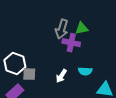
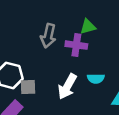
gray arrow: (62, 29) -> (48, 36), moved
white arrow: (61, 76) -> (67, 86), size x1.5

